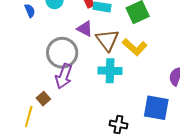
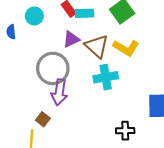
blue semicircle: (30, 11) -> (11, 32), turned -152
purple triangle: (85, 29) -> (71, 39), turned -42

